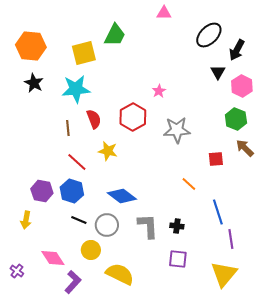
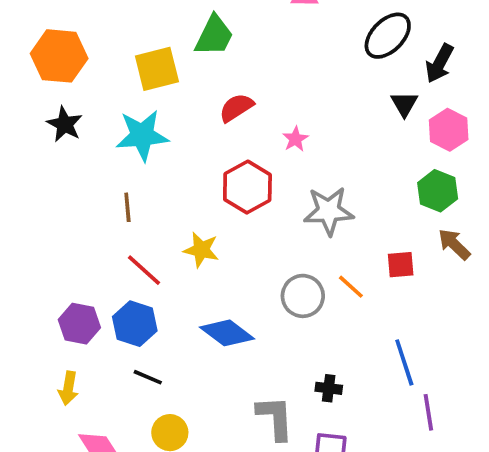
red semicircle: (94, 119) -> (236, 108), moved, turned -102
orange line: (189, 184) -> (351, 287), moved
yellow arrow: (26, 220) -> (68, 388), moved
gray circle: (107, 225) -> (303, 296), moved
gray L-shape: (148, 226) -> (275, 418), moved

